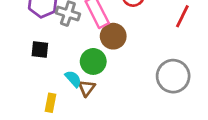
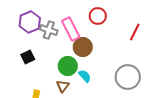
black square: (40, 49) -> (28, 57), turned -32
cyan semicircle: (73, 79) -> (85, 76), moved

